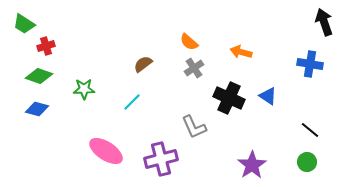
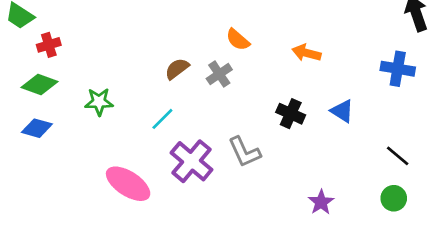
gray cross: (194, 68) -> (219, 74), moved
black cross: (229, 98) -> (291, 114), size x0.7
purple cross: (161, 159) -> (192, 161), moved, turned -36
purple star: (252, 165) -> (321, 202), size x0.7

